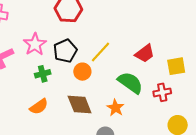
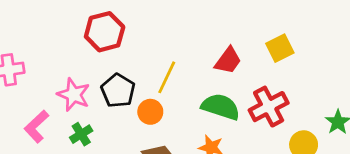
yellow square: (176, 66) -> (280, 48), moved
green cross: (43, 74) -> (81, 134), moved
red cross: (162, 92) -> (269, 107), size x1.5

